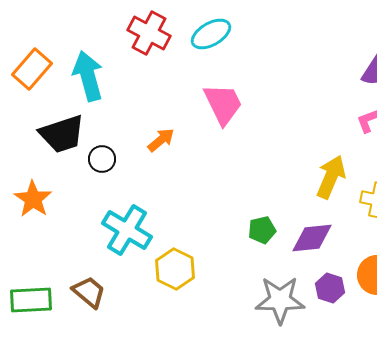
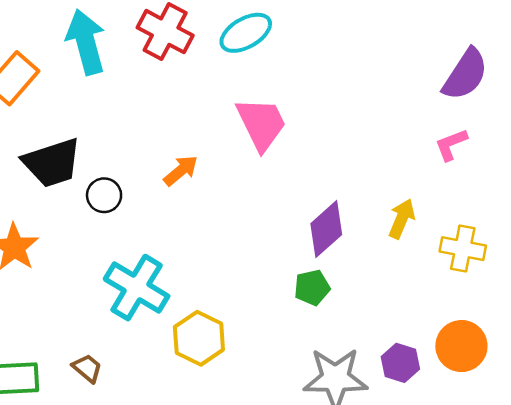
cyan arrow: (88, 76) -> (86, 42), moved
yellow arrow: (331, 177) -> (402, 219), size x0.7
purple diamond: (312, 238) -> (326, 229), moved, turned -36
brown trapezoid: (89, 292) -> (87, 368), size x0.7

